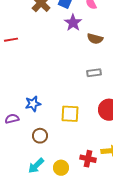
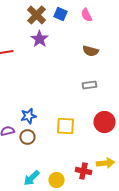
purple star: (73, 23) -> (39, 39), moved
brown circle: (40, 136) -> (27, 137), moved

